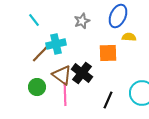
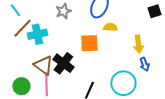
brown line: (41, 53) -> (22, 28), moved
green circle: (37, 87) -> (21, 86), moved

